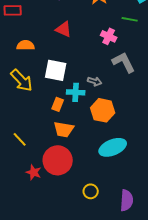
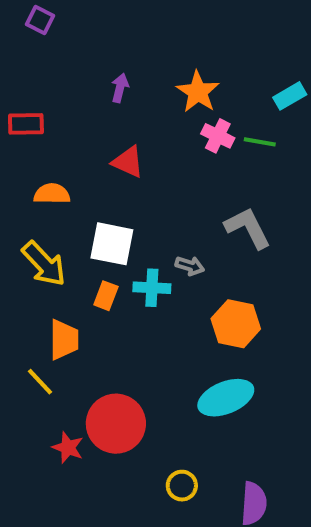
pink cross: (109, 36) -> (218, 136), moved
orange rectangle: (58, 104) -> (106, 296), moved
orange hexagon: (103, 110) -> (236, 324), moved
orange trapezoid: (64, 129) -> (64, 340), moved, turned -100

